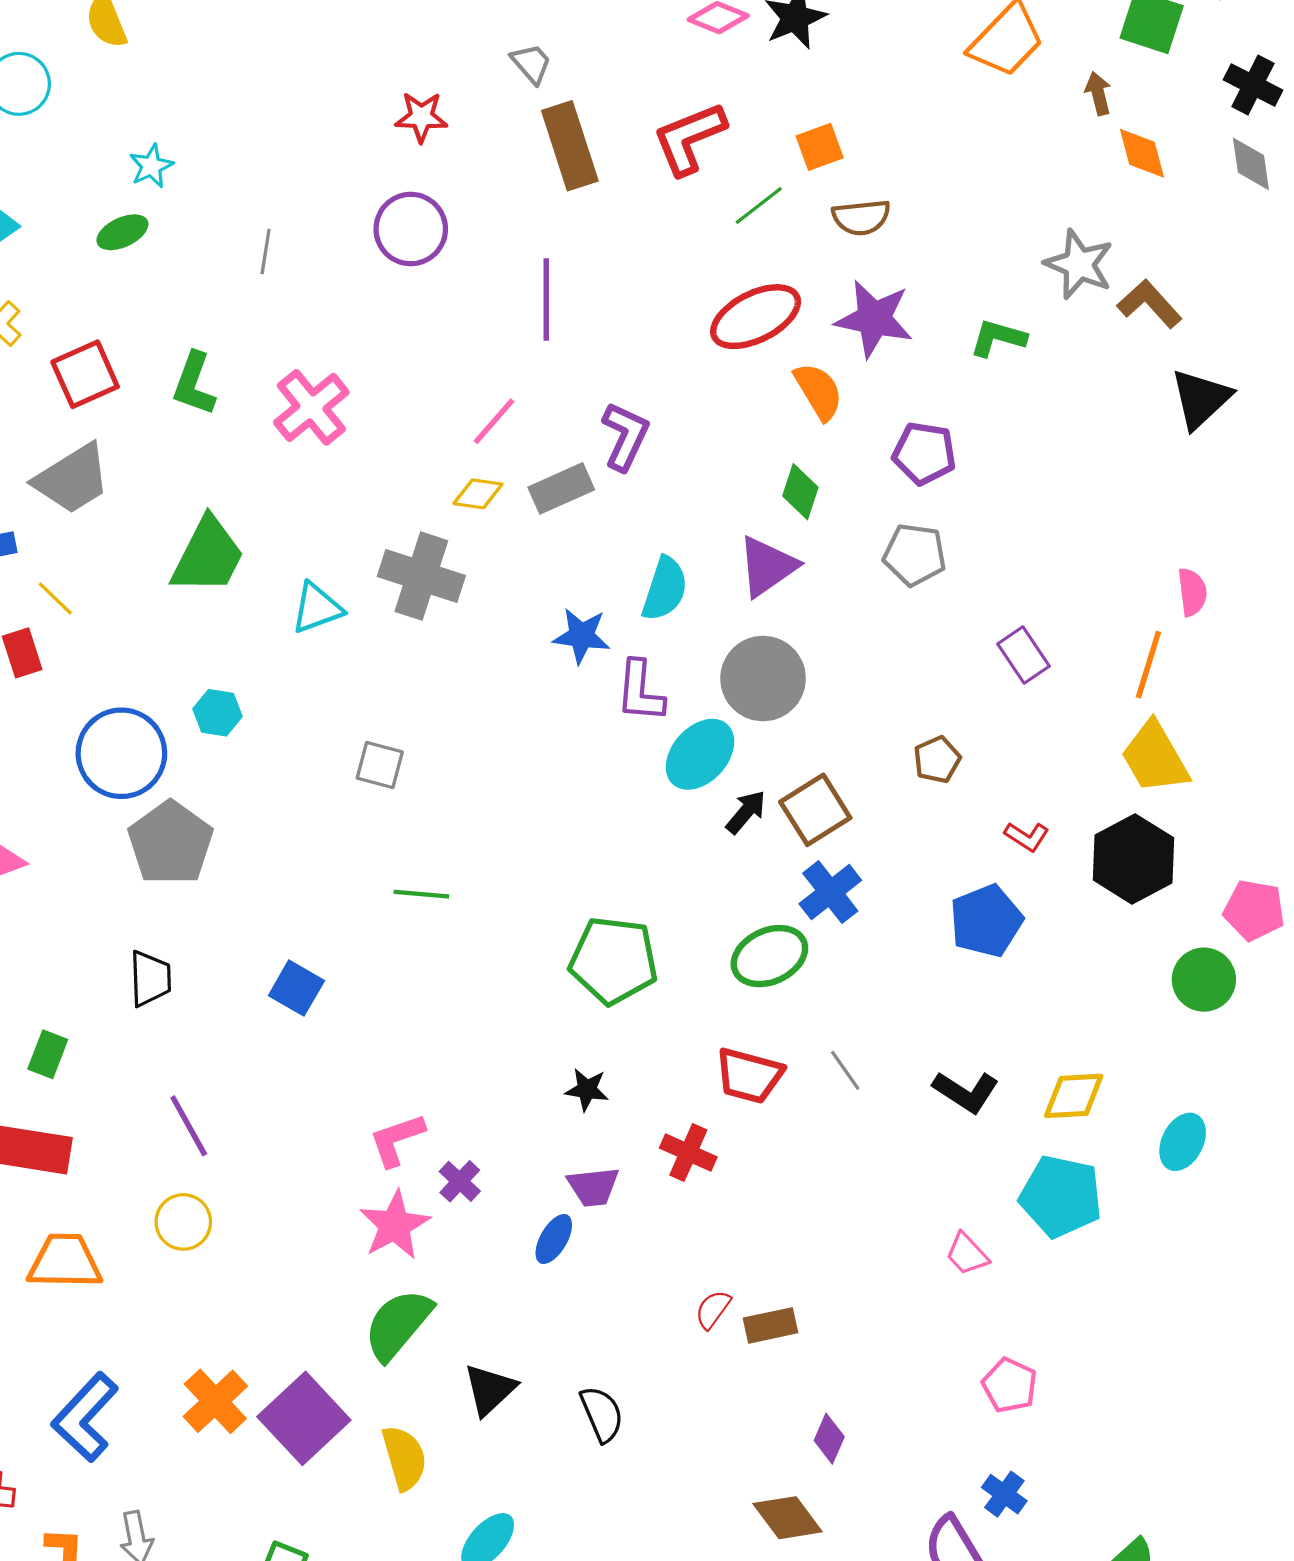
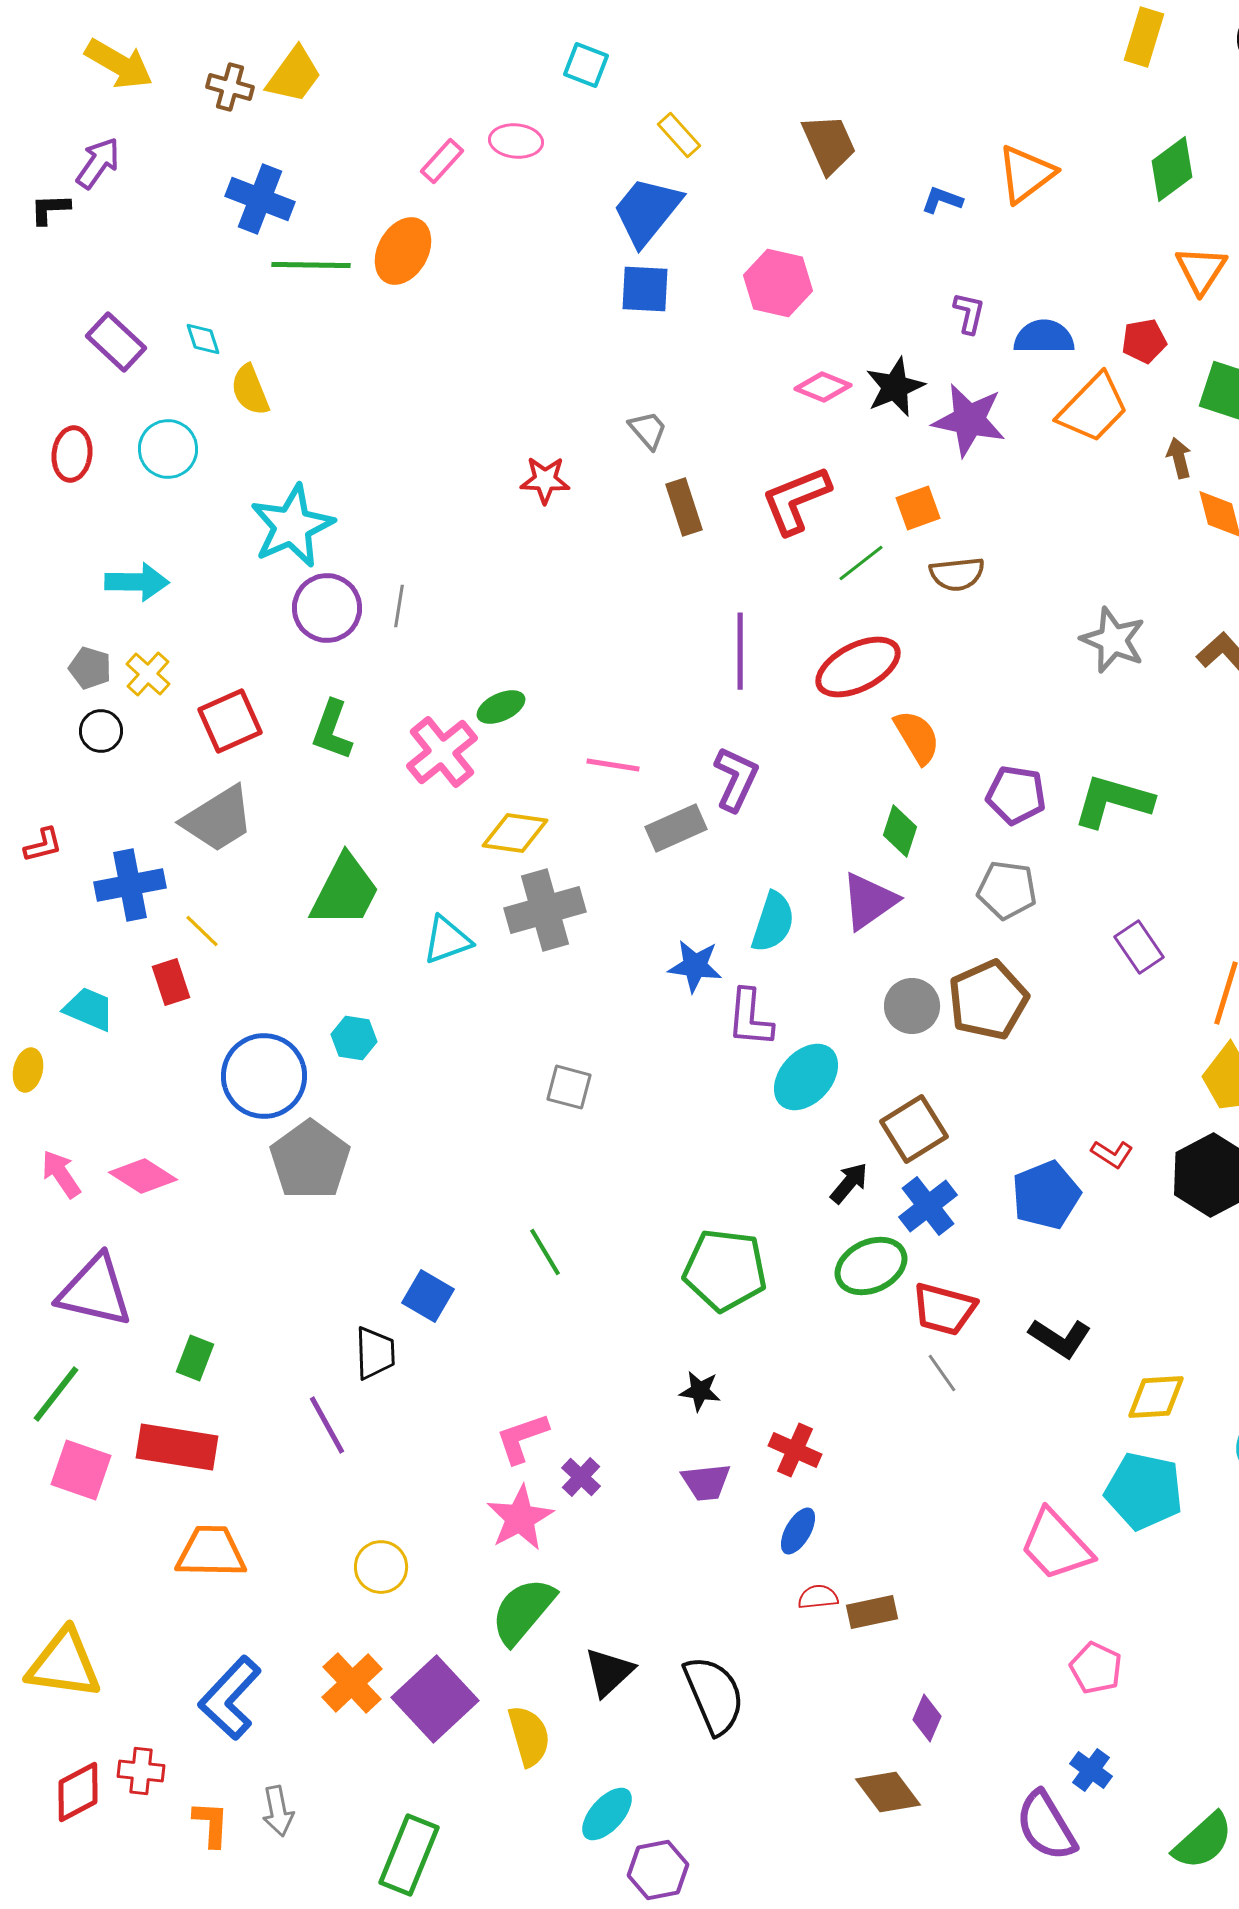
brown rectangle: (570, 146) -> (684, 507), size x0.7
cyan star: (151, 166) -> (292, 526), size x2.0
purple circle: (411, 229) -> (327, 608), moved
green ellipse: (122, 232) -> (501, 707), moved
gray star: (1079, 264) -> (1113, 640), moved
purple line: (546, 300) -> (740, 651), moved
purple star: (874, 319) -> (969, 420), moved
green L-shape: (998, 338) -> (1113, 801), moved, size x1.5
pink line: (494, 421) -> (613, 765), turned 58
yellow diamond: (478, 494) -> (515, 833), moved, size x1.4
gray cross: (421, 576) -> (545, 910), turned -34
purple rectangle: (1024, 655) -> (1139, 947), moved
gray circle: (763, 679) -> (912, 1006), moved, size x0.7
brown pentagon: (937, 760) -> (988, 1000), moved, size x1.8
gray square: (380, 765) -> (569, 1087), moved
black arrow: (746, 812) -> (849, 1183), moved
green line: (421, 894) -> (545, 1252), moved, turned 54
blue pentagon: (986, 921) -> (1046, 1195), moved
black trapezoid: (150, 979) -> (375, 1353), moved
red trapezoid: (749, 1076) -> (944, 1309), moved
black L-shape: (966, 1092) -> (1060, 1338), moved
yellow circle: (183, 1222) -> (381, 1567), moved
blue ellipse: (554, 1239) -> (798, 1531), moved
pink trapezoid: (967, 1254) -> (1056, 1545), size x1.8
red semicircle: (713, 1309) -> (818, 1597), turned 48
black semicircle: (602, 1414) -> (714, 1695), size x1.5

